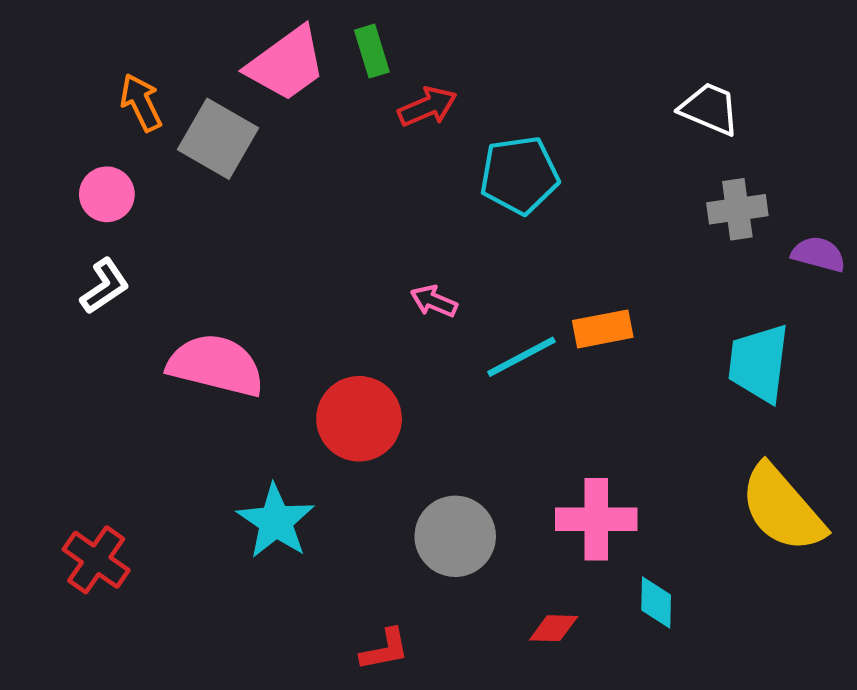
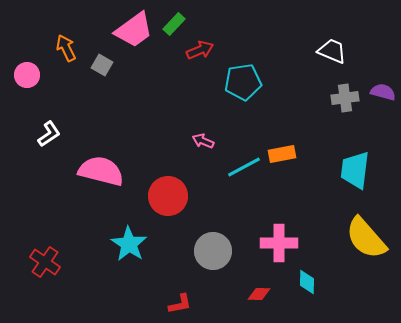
green rectangle: (372, 51) -> (174, 24), turned 60
gray square: (218, 139) -> (102, 65), size x0.6
pink circle: (107, 194) -> (27, 75), moved
purple semicircle: (819, 254) -> (383, 92), moved

